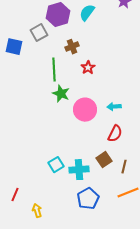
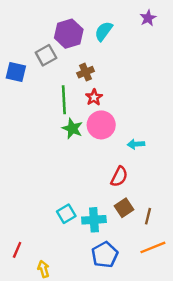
red star: (88, 68) -> (94, 97), moved
pink circle: (85, 110) -> (101, 125), moved
red semicircle: (115, 134) -> (119, 177), moved

